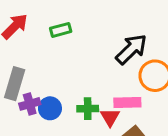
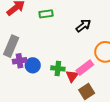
black arrow: (131, 49) -> (83, 26), moved, size x0.7
pink rectangle: (127, 103) -> (85, 68), turned -42

